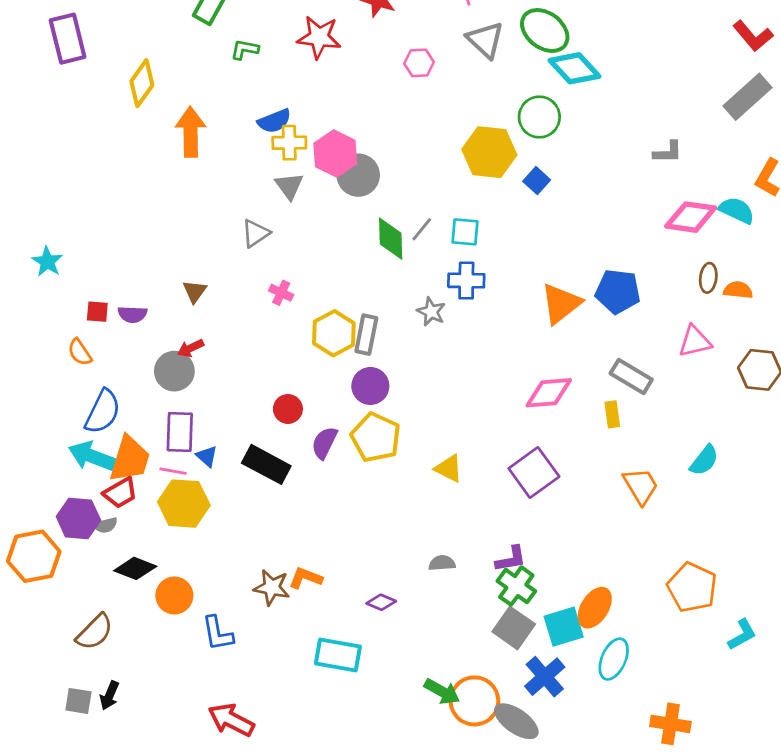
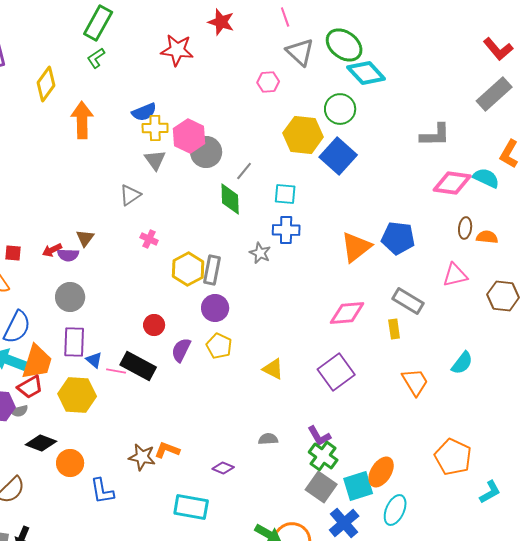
green L-shape: (245, 49) -> (96, 58), moved, turned -45
pink hexagon: (419, 63) -> (268, 82), moved
gray L-shape: (668, 152) -> (435, 135), size x1.4
blue square: (537, 181) -> (338, 156), size x1.8
gray line: (422, 229) -> (244, 171), moved
purple semicircle: (132, 314) -> (68, 255), moved
red arrow: (191, 348) -> (52, 250), moved
yellow pentagon: (376, 437) -> (219, 346), size x0.7
pink line: (173, 471) -> (116, 371), moved
purple L-shape: (511, 559) -> (319, 436), turned 70

